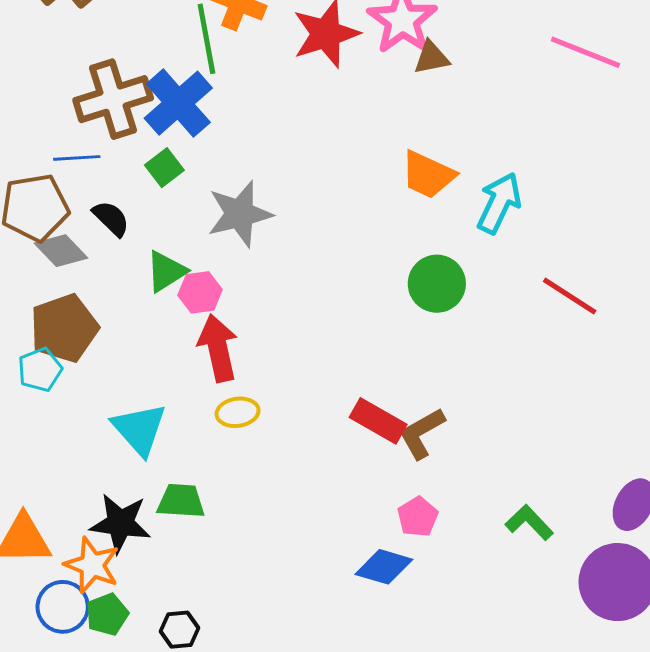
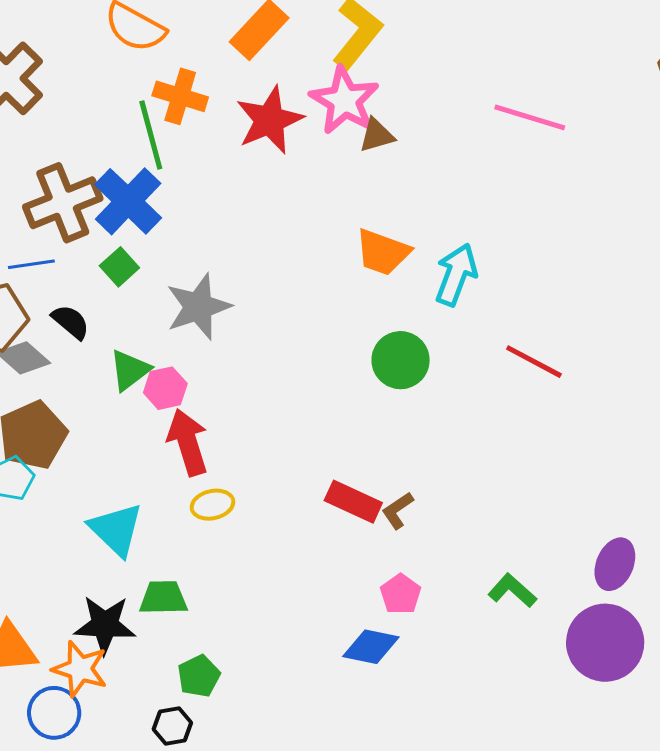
brown L-shape: (422, 433) -> (398, 510), size x0.7
green pentagon: (107, 614) -> (199, 676), moved

